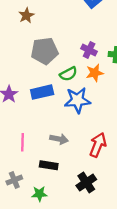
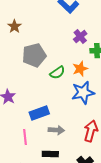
purple cross: (89, 50) -> (80, 36), moved, turned 32
blue rectangle: (42, 92) -> (39, 113), moved
blue star: (77, 100) -> (83, 93), moved

